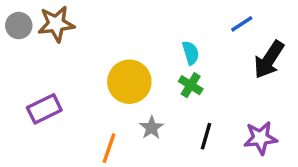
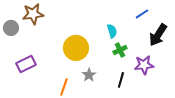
gray circle: (19, 26) -> (11, 28), moved
green cross: (191, 85) -> (120, 50), moved, turned 32
purple star: (260, 138) -> (144, 65), moved

